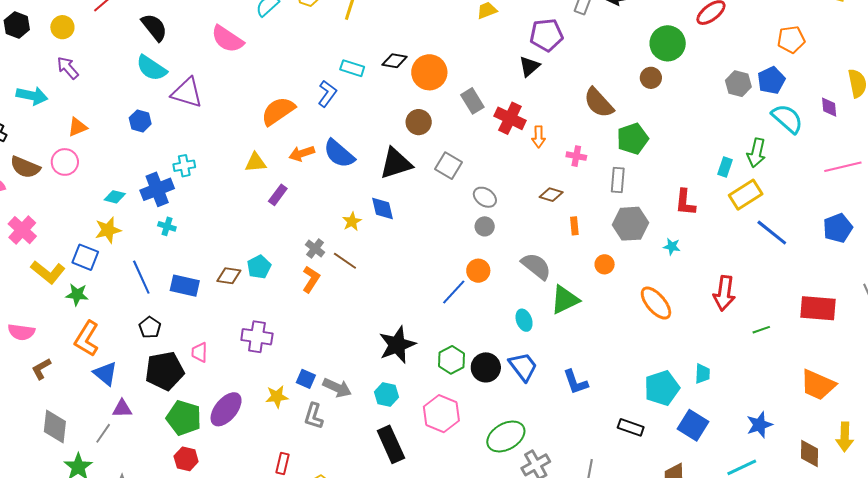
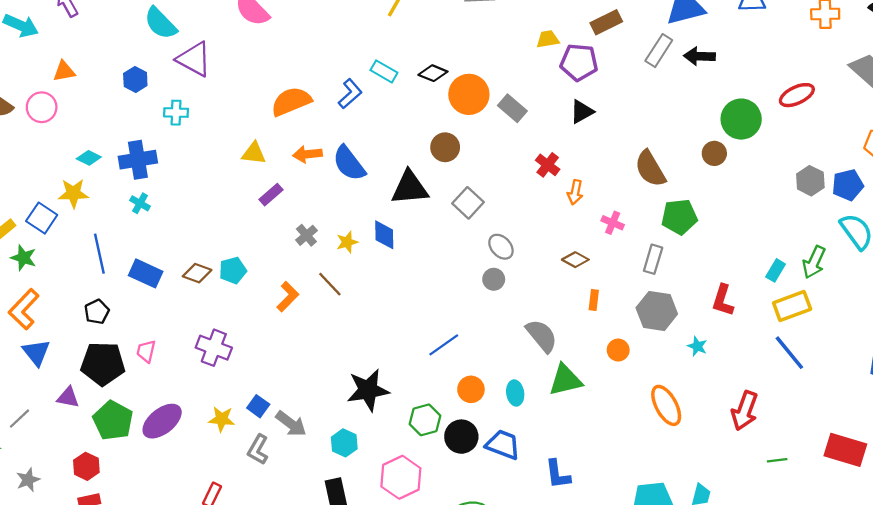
purple pentagon: (546, 35) -> (579, 62), moved
gray rectangle: (472, 101) -> (512, 108), moved, turned -30
red cross: (510, 118) -> (548, 165), size x0.7
cyan cross: (184, 166) -> (176, 113), moved
blue line: (772, 233) -> (789, 353), moved
gray cross: (315, 248) -> (306, 235), moved
orange circle: (478, 271) -> (471, 389), moved
blue trapezoid: (523, 367) -> (503, 445), turned -44
purple triangle: (122, 409) -> (68, 397), moved
red hexagon: (186, 459) -> (86, 466), moved

